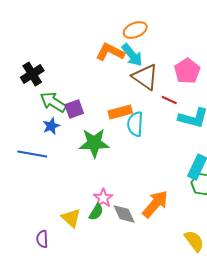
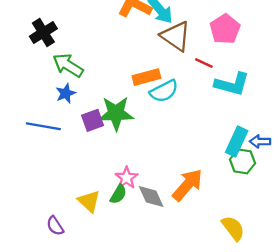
purple square: (74, 109) -> (93, 120), moved
cyan semicircle: (135, 124) -> (164, 91), turned -120
purple semicircle: (42, 239) -> (55, 226), turned -30

